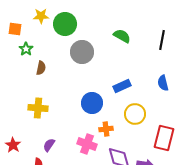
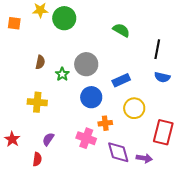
black line: (162, 40) -> (157, 49), moved
green star: (26, 49) -> (62, 74), moved
gray circle: (82, 52) -> (86, 64), moved
blue semicircle: (163, 83) -> (162, 77), turned -63

